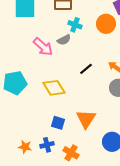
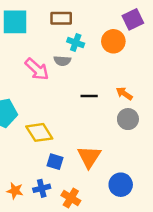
gray semicircle: (64, 40) -> (62, 61), turned 32
black line: (86, 69) -> (89, 96), turned 40
yellow diamond: (54, 88) -> (39, 132), moved

